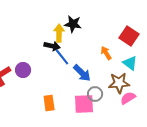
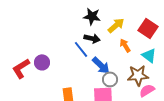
yellow arrow: (59, 33) -> (116, 25), moved, turned 48
black arrow: (52, 46) -> (92, 38), moved
gray circle: (95, 94) -> (110, 79), moved

